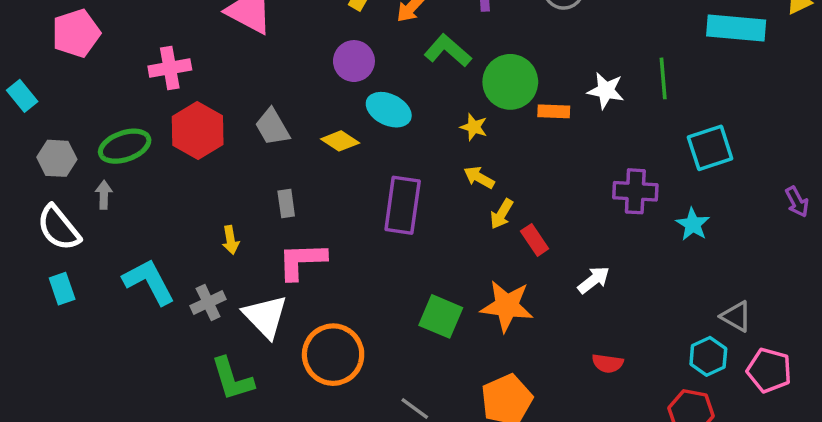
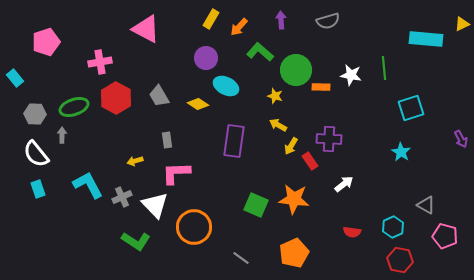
purple cross: (635, 191) -> (329, 139), moved
yellow arrow: (231, 240) -> (135, 161), turned 84
cyan hexagon: (708, 356) -> (393, 227), moved
green L-shape: (232, 379) -> (136, 241), turned -40

